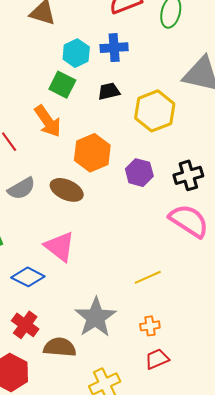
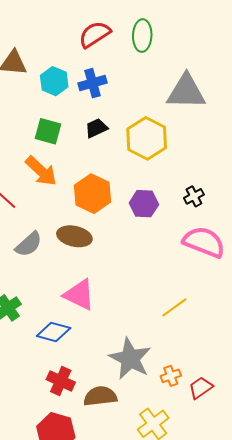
cyan hexagon: (76, 53) -> (54, 81), moved
black cross: (188, 175) -> (194, 196), size x0.7
orange cross: (150, 326) -> (171, 376), moved

